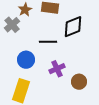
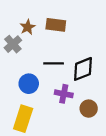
black diamond: (73, 27) -> (83, 69), moved
purple cross: (57, 69) -> (64, 94), turned 35

